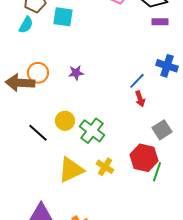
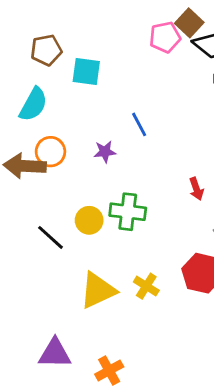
cyan semicircle: (26, 25) -> (33, 104), moved, size x1.4
blue line: (137, 81) -> (139, 124), moved, turned -72
green cross: (92, 131) -> (128, 212), moved, turned -30

